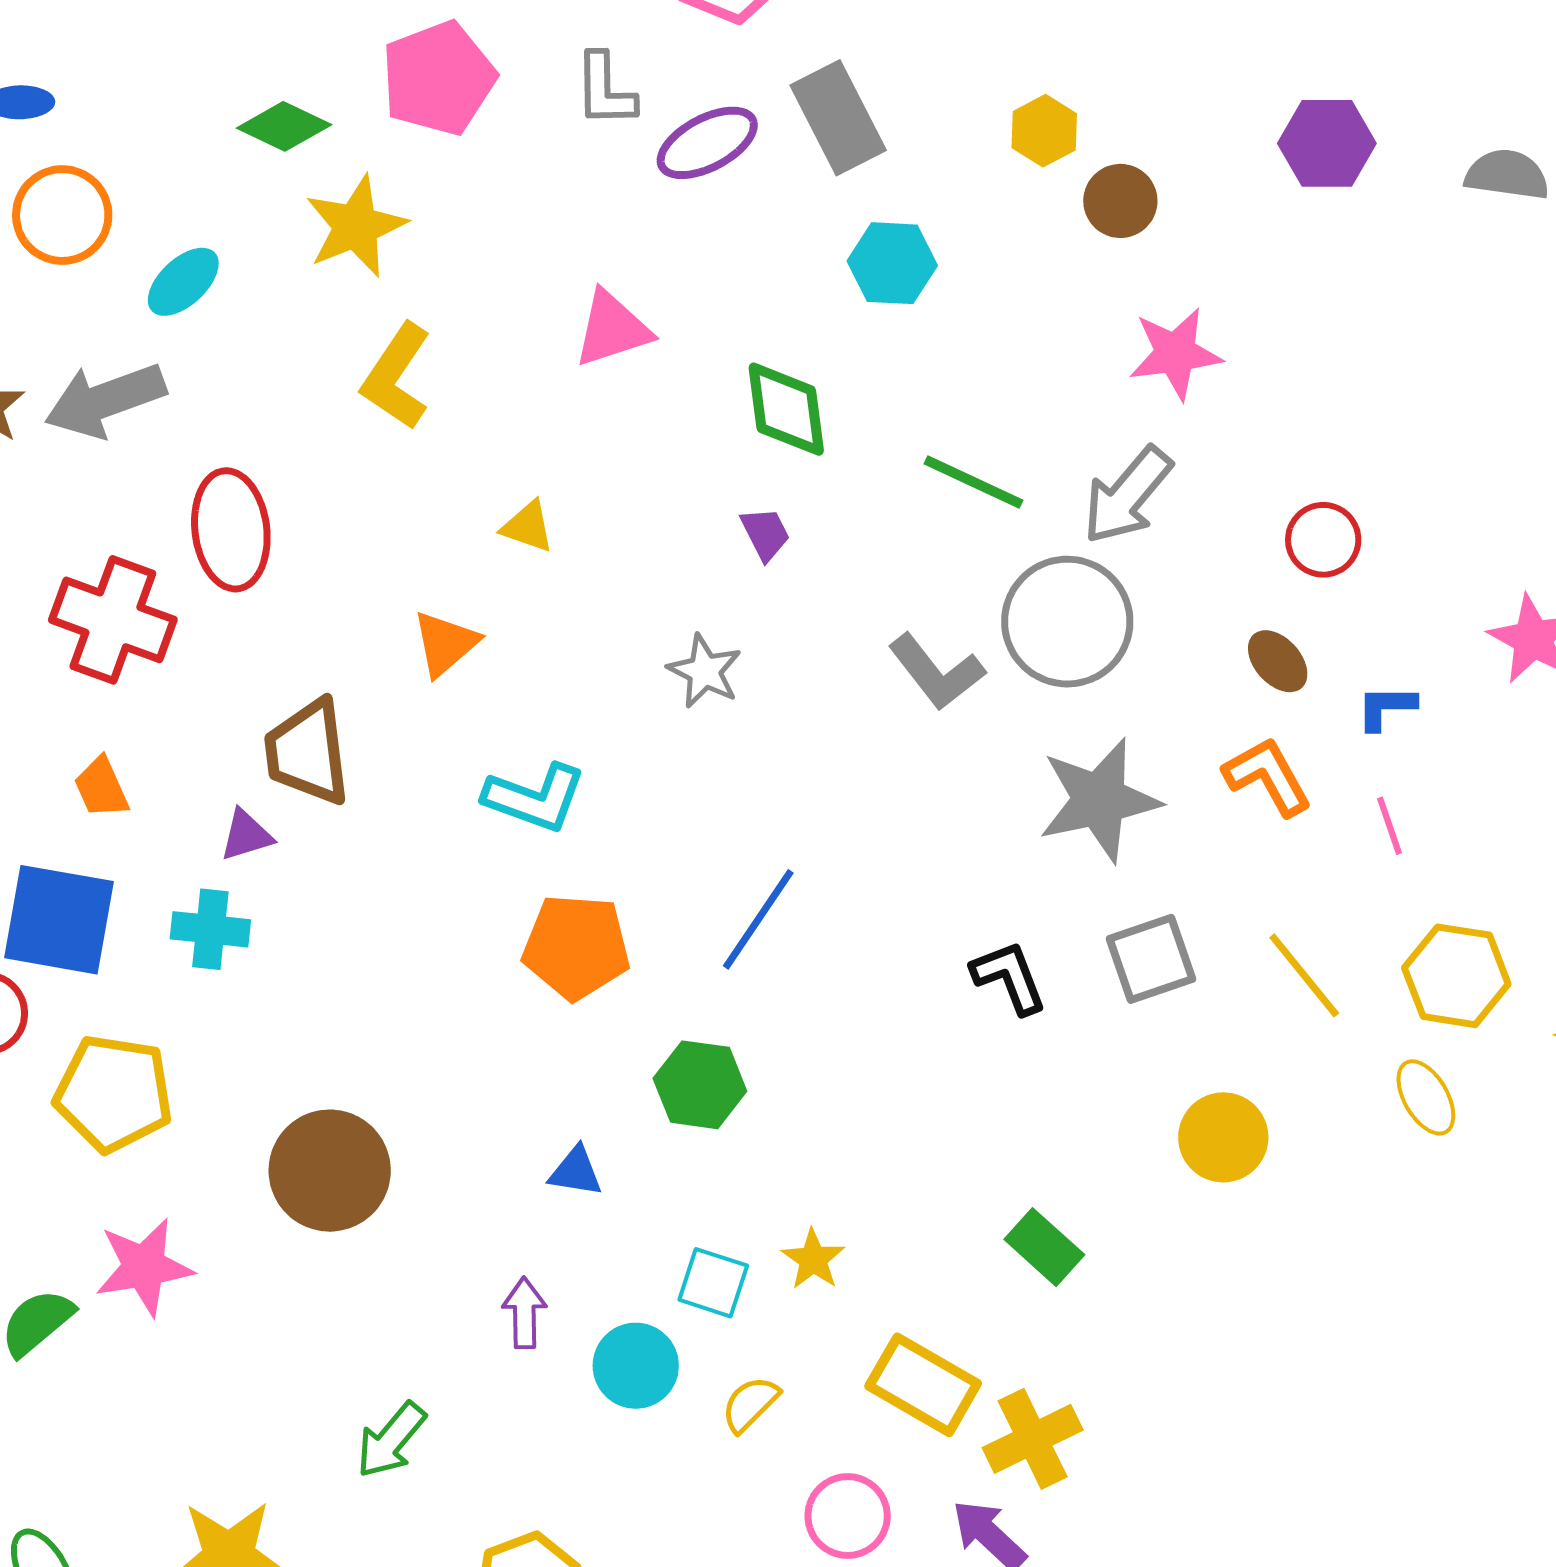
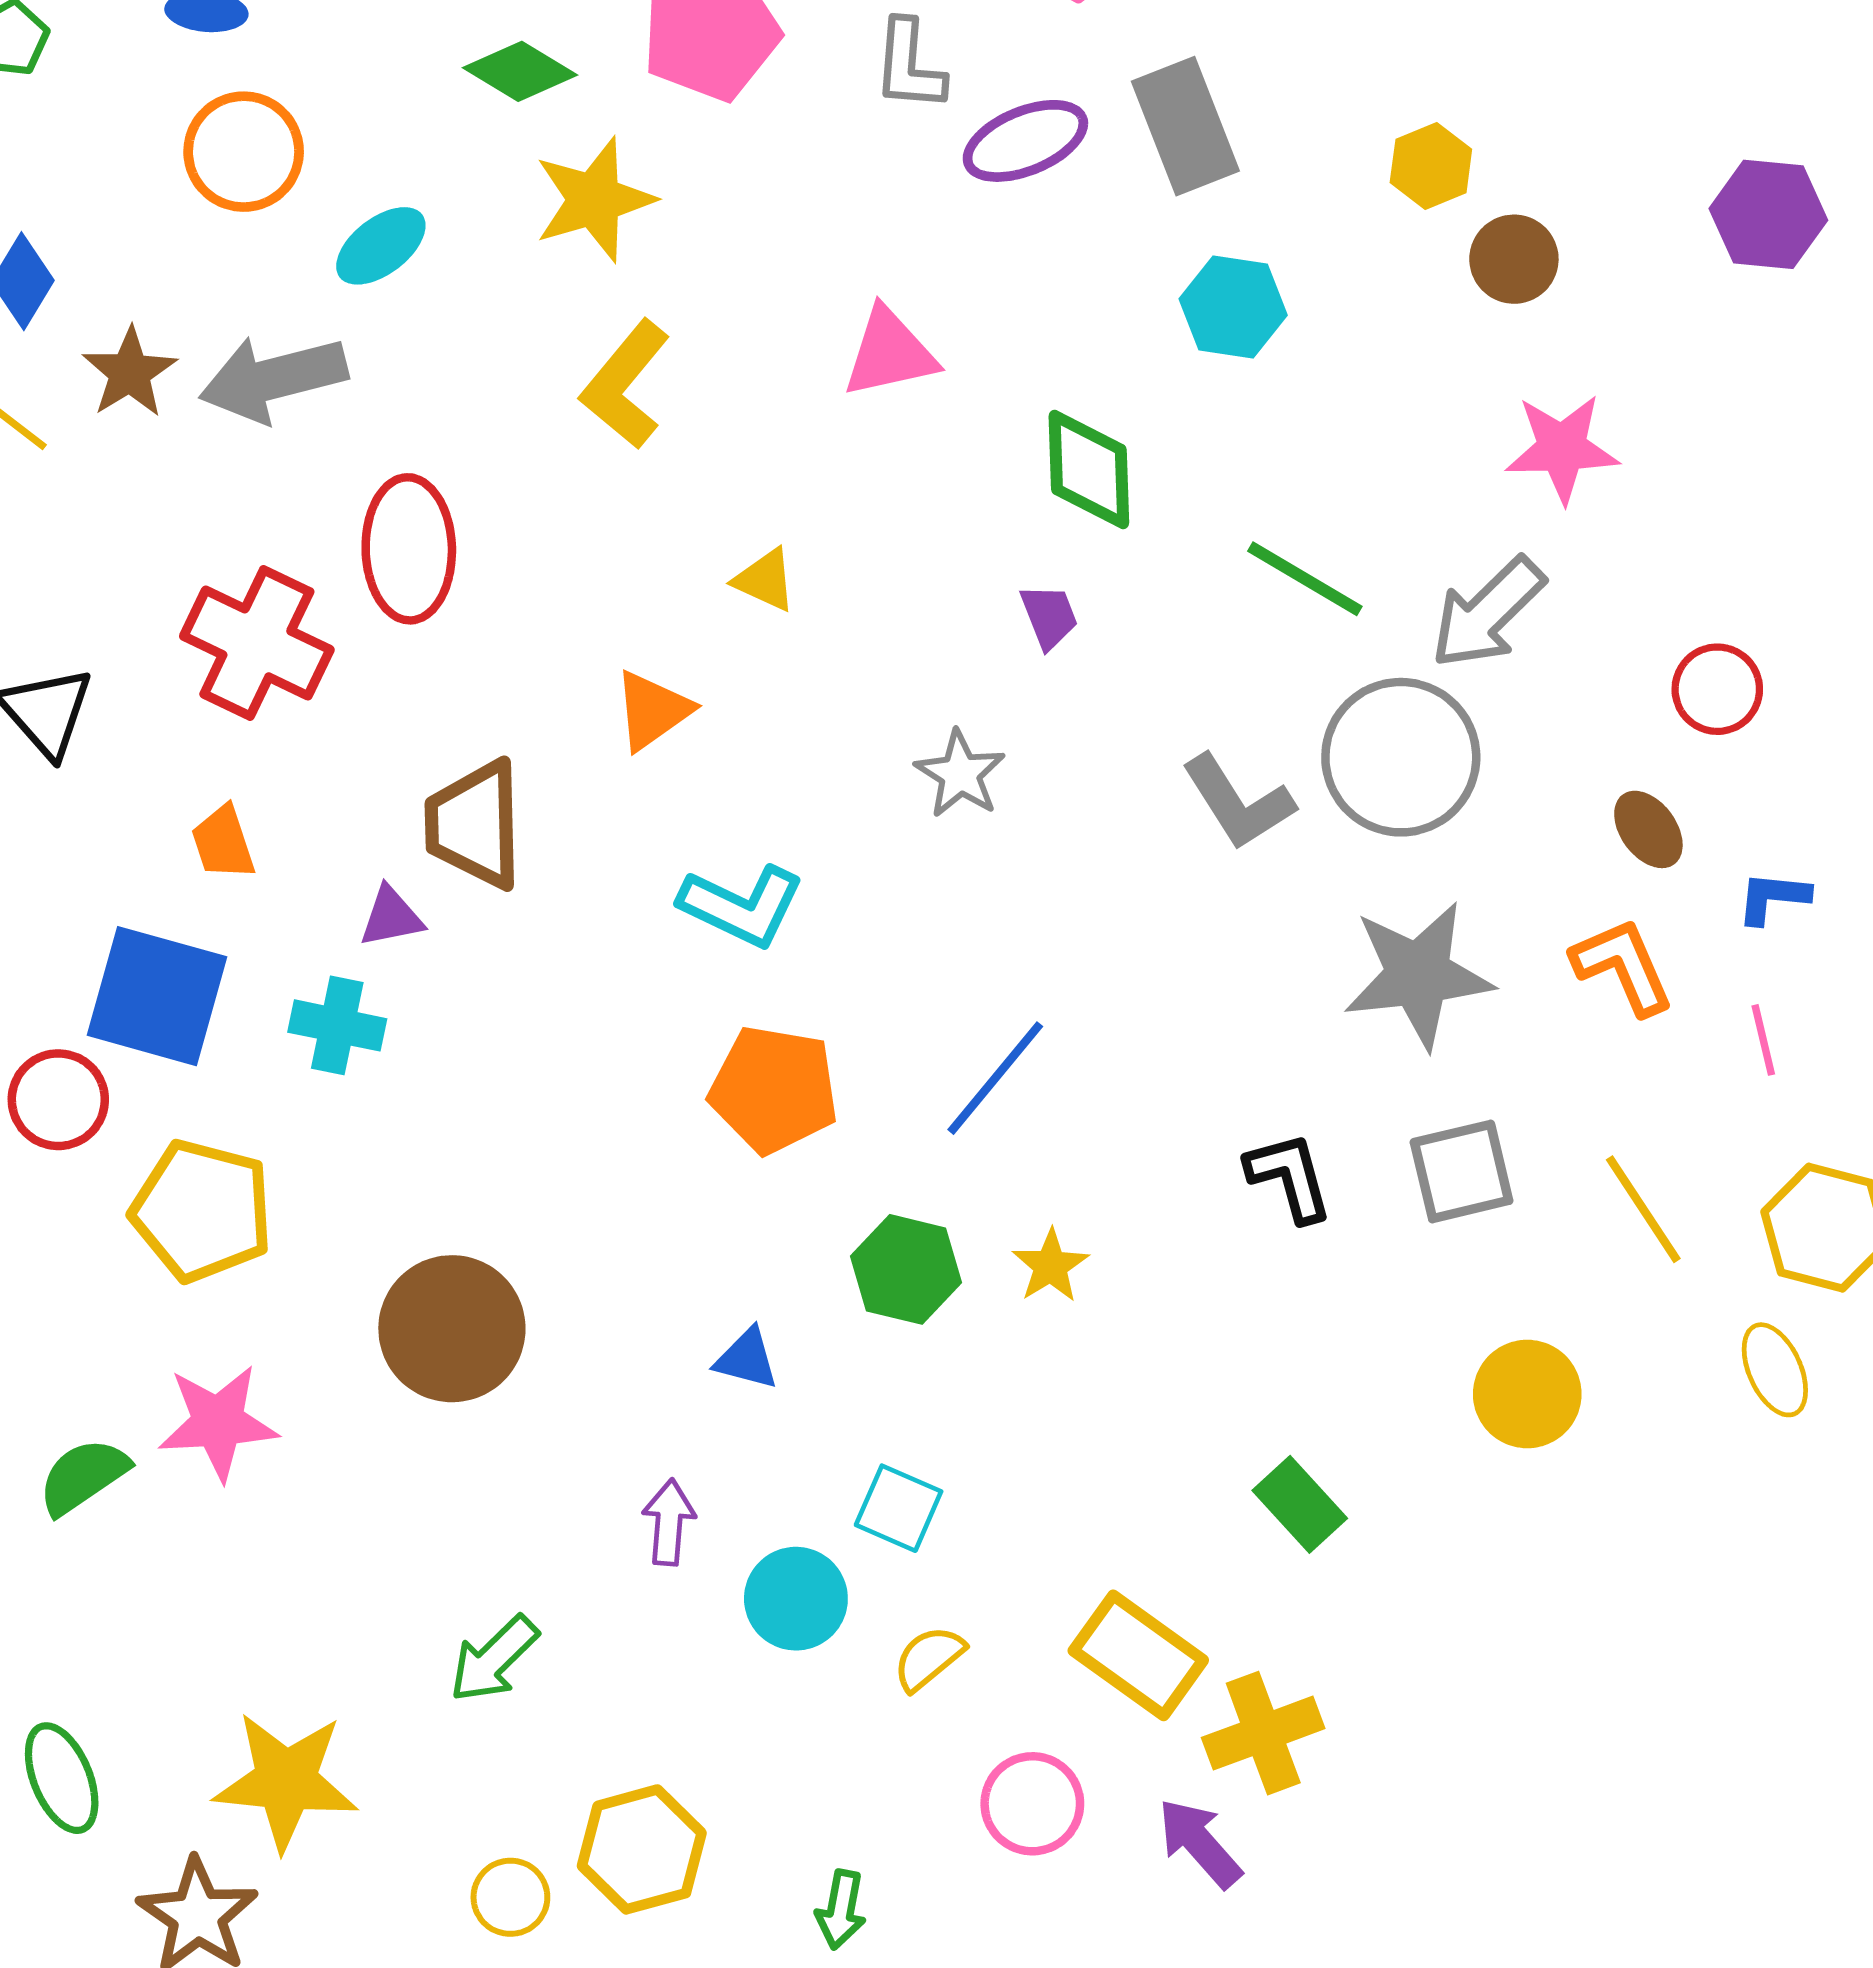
yellow star: (813, 1259) -> (1051, 1266), moved

